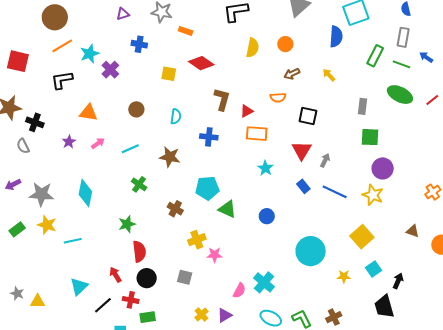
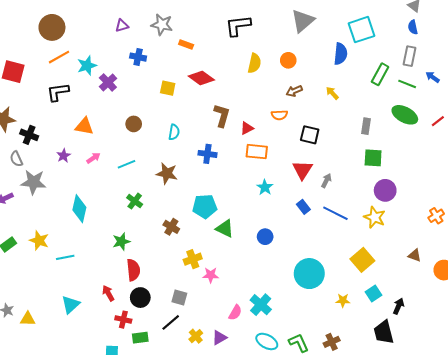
gray star: (41, 194) -> (33, 182), moved
black line: (103, 305) -> (171, 322), moved

